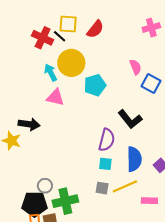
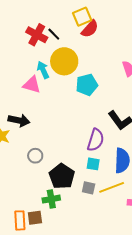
yellow square: (68, 24) -> (82, 17), moved, turned -30
pink triangle: (55, 97) -> (32, 85), moved
gray circle: (45, 186) -> (35, 156), moved
green cross: (65, 201) -> (51, 199), size x0.7
black pentagon: (34, 204) -> (62, 176), moved, turned 30

